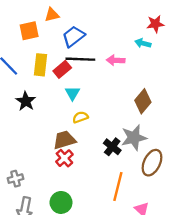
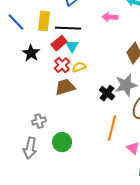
black line: (80, 59) -> (68, 28), moved
red rectangle: (62, 69) -> (59, 43), moved
red cross: (64, 158) -> (62, 65), moved
gray cross: (16, 179) -> (39, 121), moved

